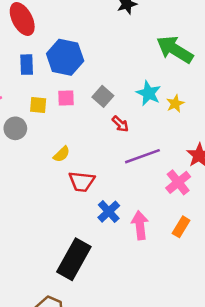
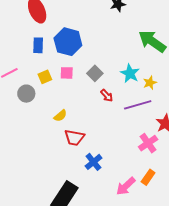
yellow square: (38, 105) -> (45, 77), turned -32
purple line: (142, 156) -> (138, 105), moved
pink arrow: (140, 225) -> (126, 186), moved, turned -130

